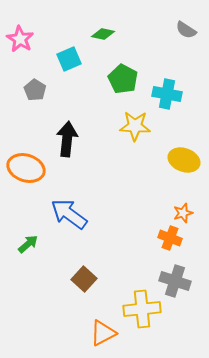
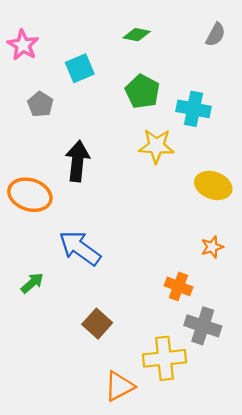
gray semicircle: (186, 30) -> (216, 35), turned -95
green diamond: (103, 34) -> (137, 35), moved
orange cross: (170, 238) -> (178, 286), moved

